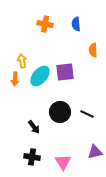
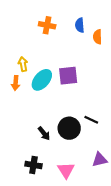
orange semicircle: (93, 50) -> (98, 37), moved
black circle: (60, 112) -> (69, 128), moved
black arrow: (34, 127) -> (44, 133), moved

